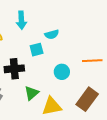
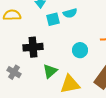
cyan square: (37, 50) -> (53, 19), moved

